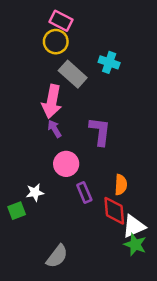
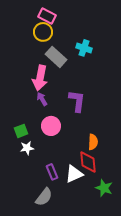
purple rectangle: (84, 192) -> (52, 172), moved
green square: (17, 211) -> (21, 131), moved
white triangle: (134, 226) -> (74, 174), moved

